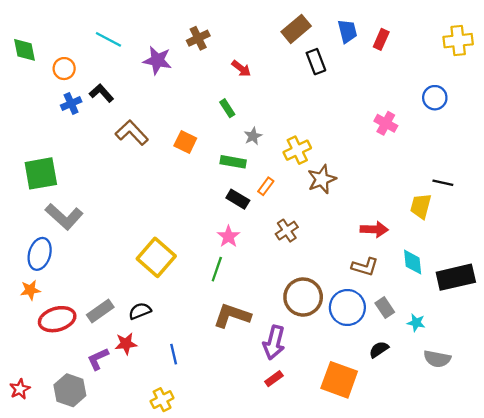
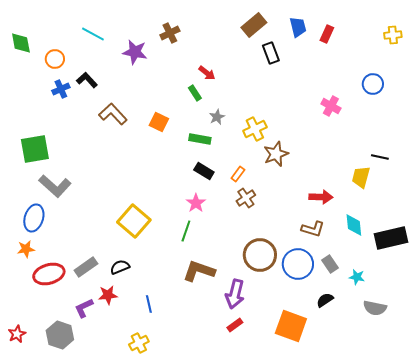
yellow cross: (458, 41) -> (393, 35), size x0.7
red arrow: (241, 69) -> (207, 73), moved
orange rectangle: (266, 186) -> (238, 174), moved

